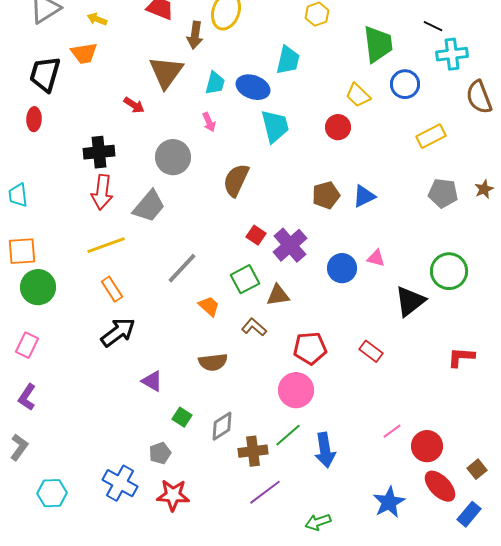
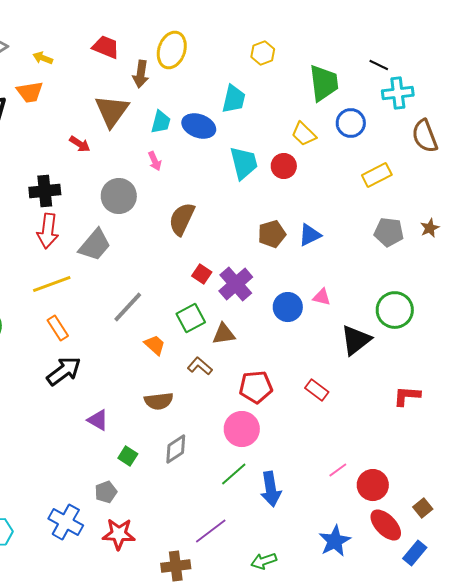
cyan trapezoid: (275, 126) -> (244, 163), moved
gray diamond: (222, 426) -> (176, 449), moved
brown cross: (253, 451) -> (176, 566), moved

